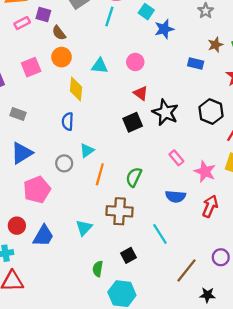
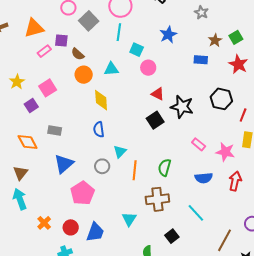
cyan square: (146, 12) -> (137, 50), moved
cyan triangle: (100, 66) -> (111, 69), moved
pink square: (31, 67) -> (48, 88), moved

